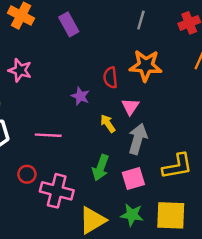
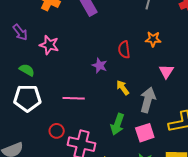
orange star: (146, 66) -> (153, 39), size x0.6
pink triangle: (130, 106) -> (166, 71), moved

